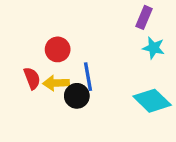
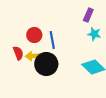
blue line: (88, 77) -> (52, 40), moved
black circle: (77, 96) -> (46, 64), size x1.5

